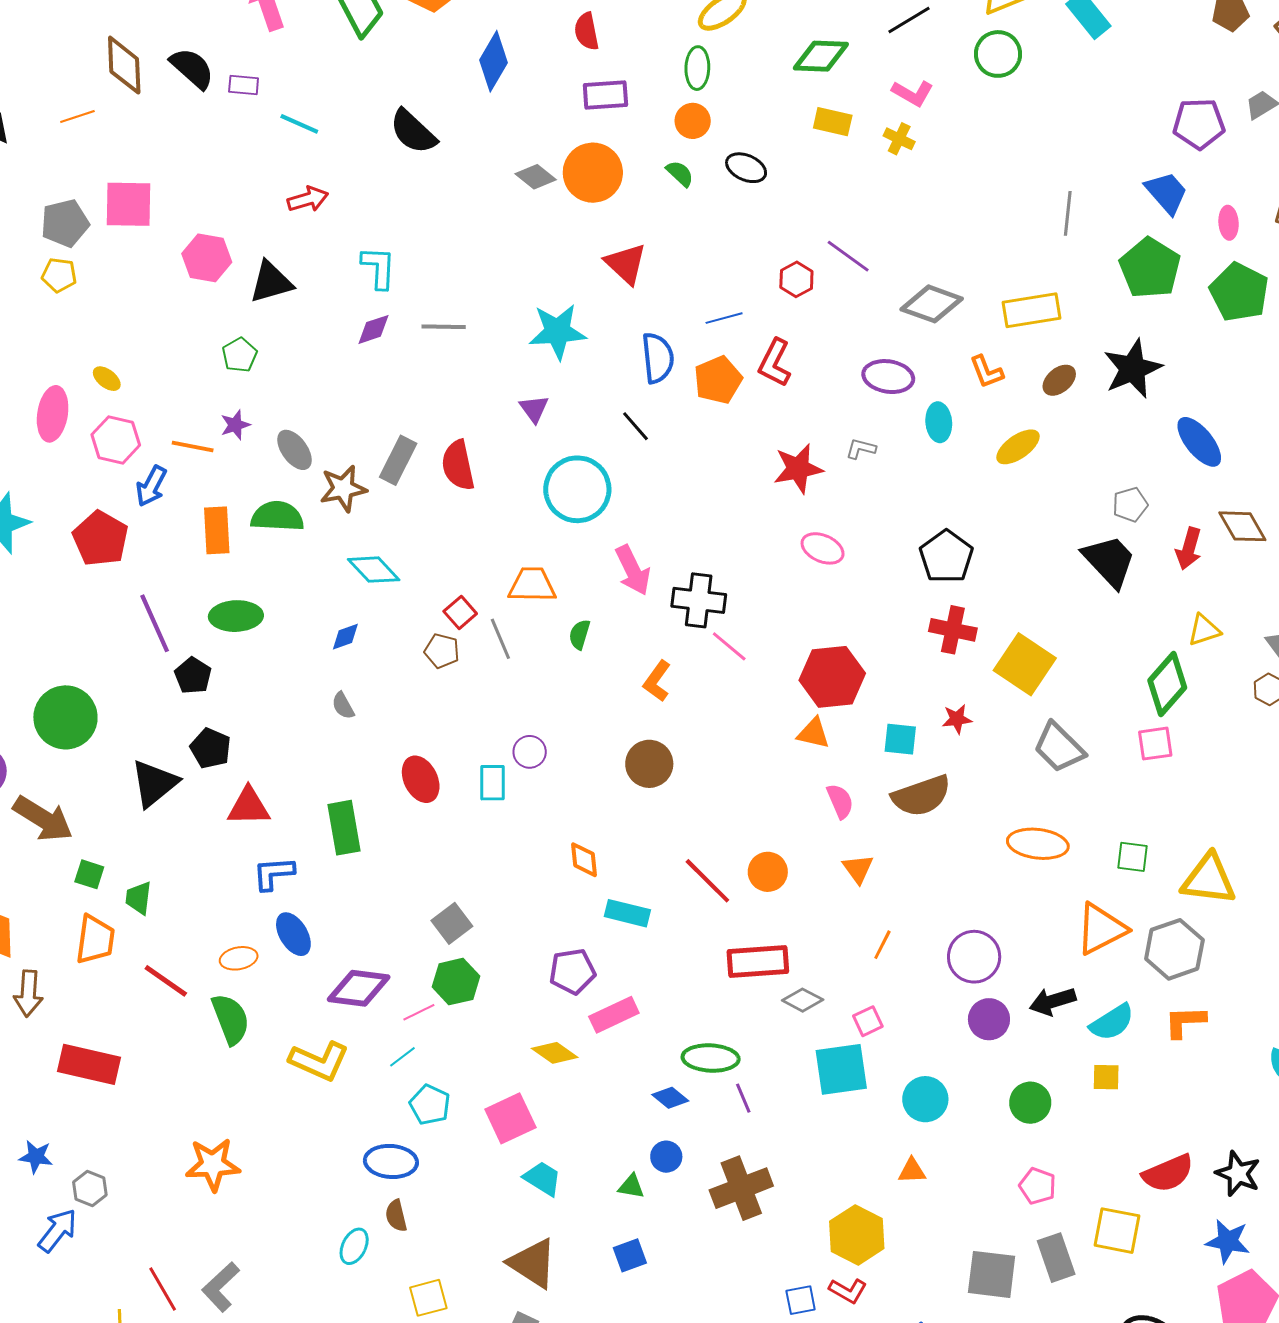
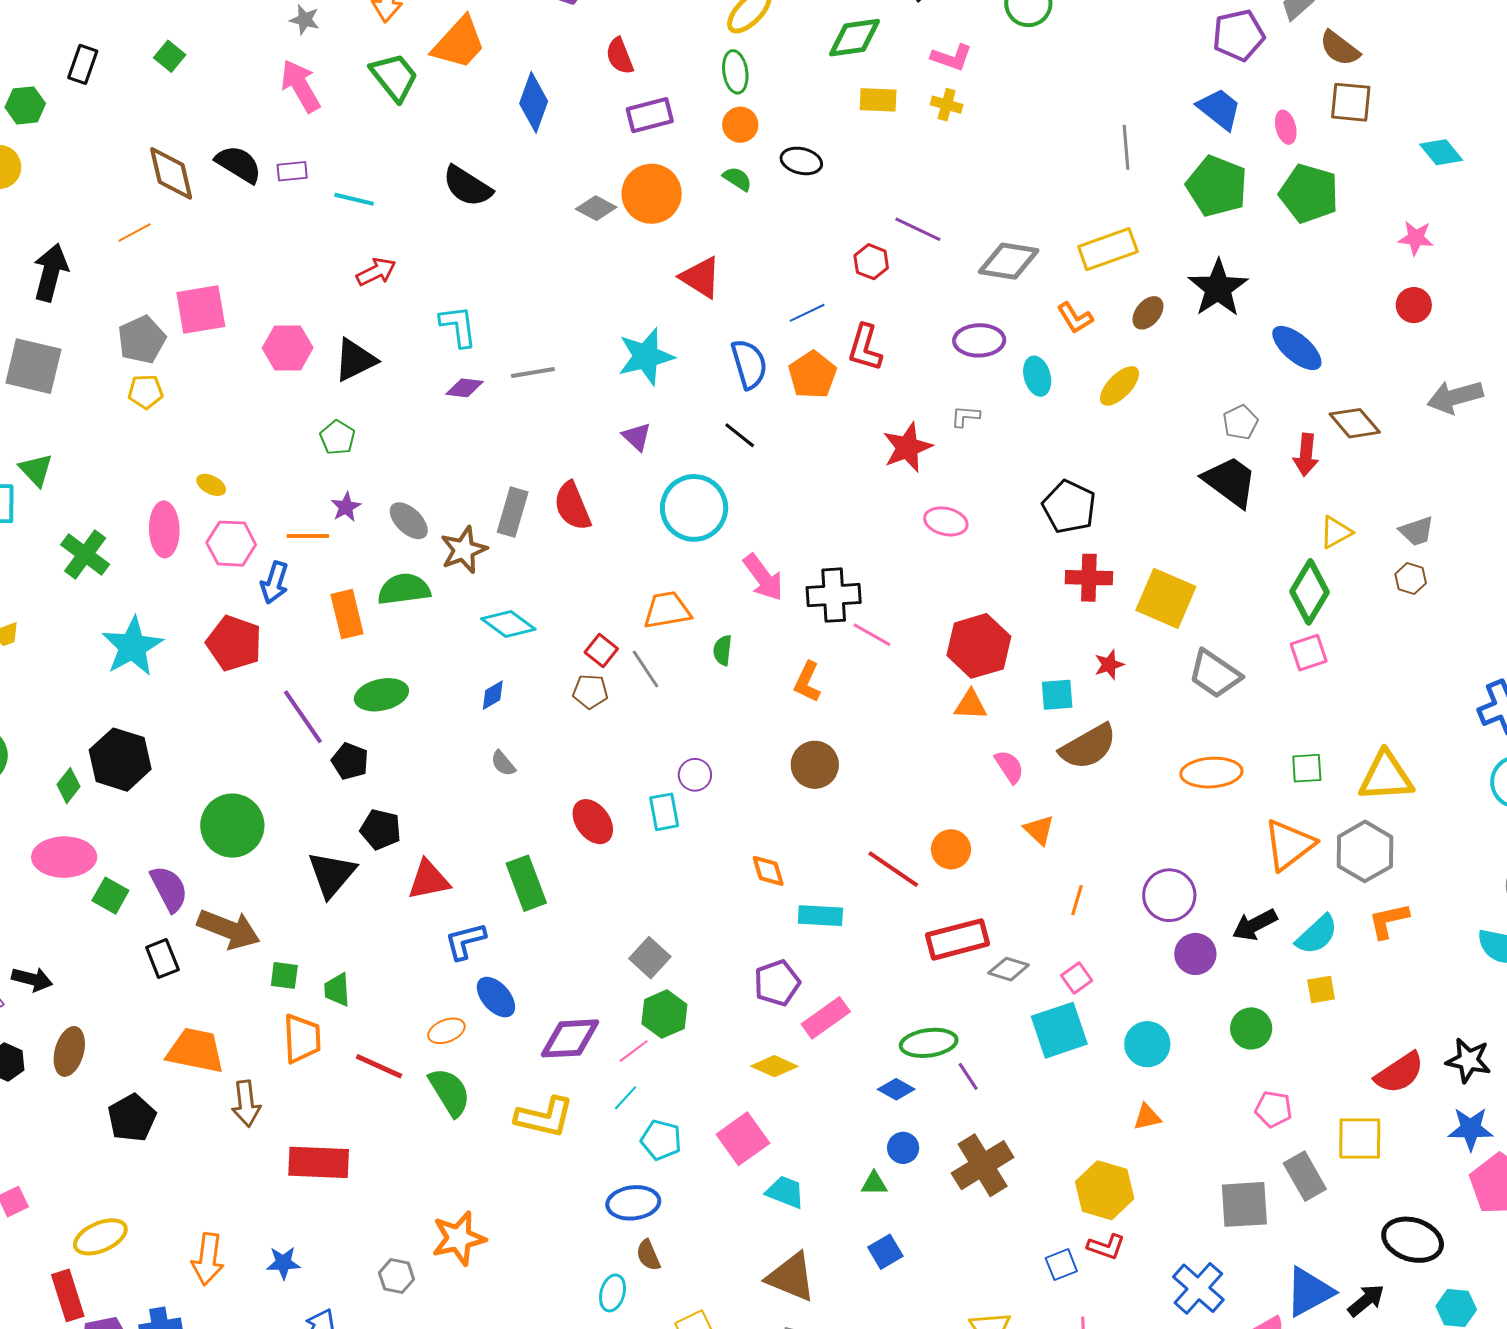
purple diamond: (374, 329) -> (464, 388), turned 36
gray hexagon: (90, 1189) -> (397, 1276), moved

